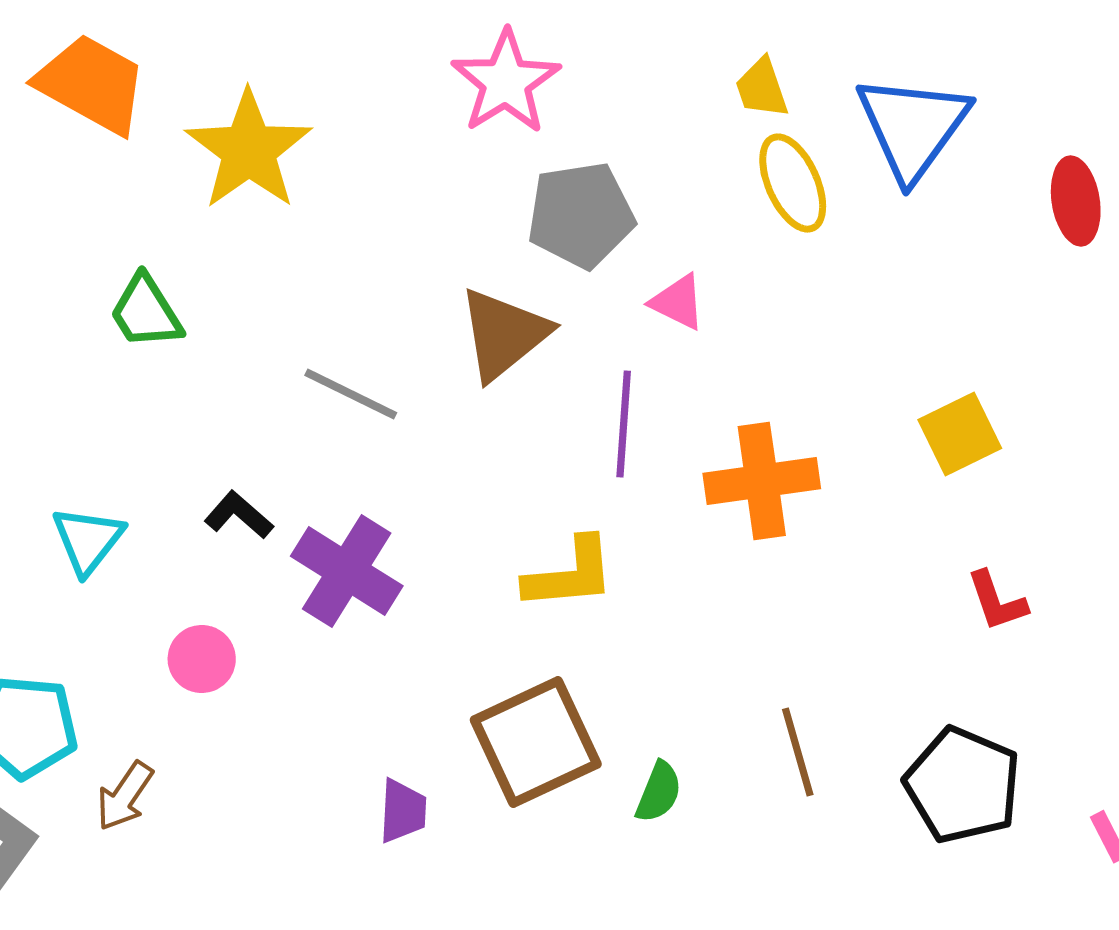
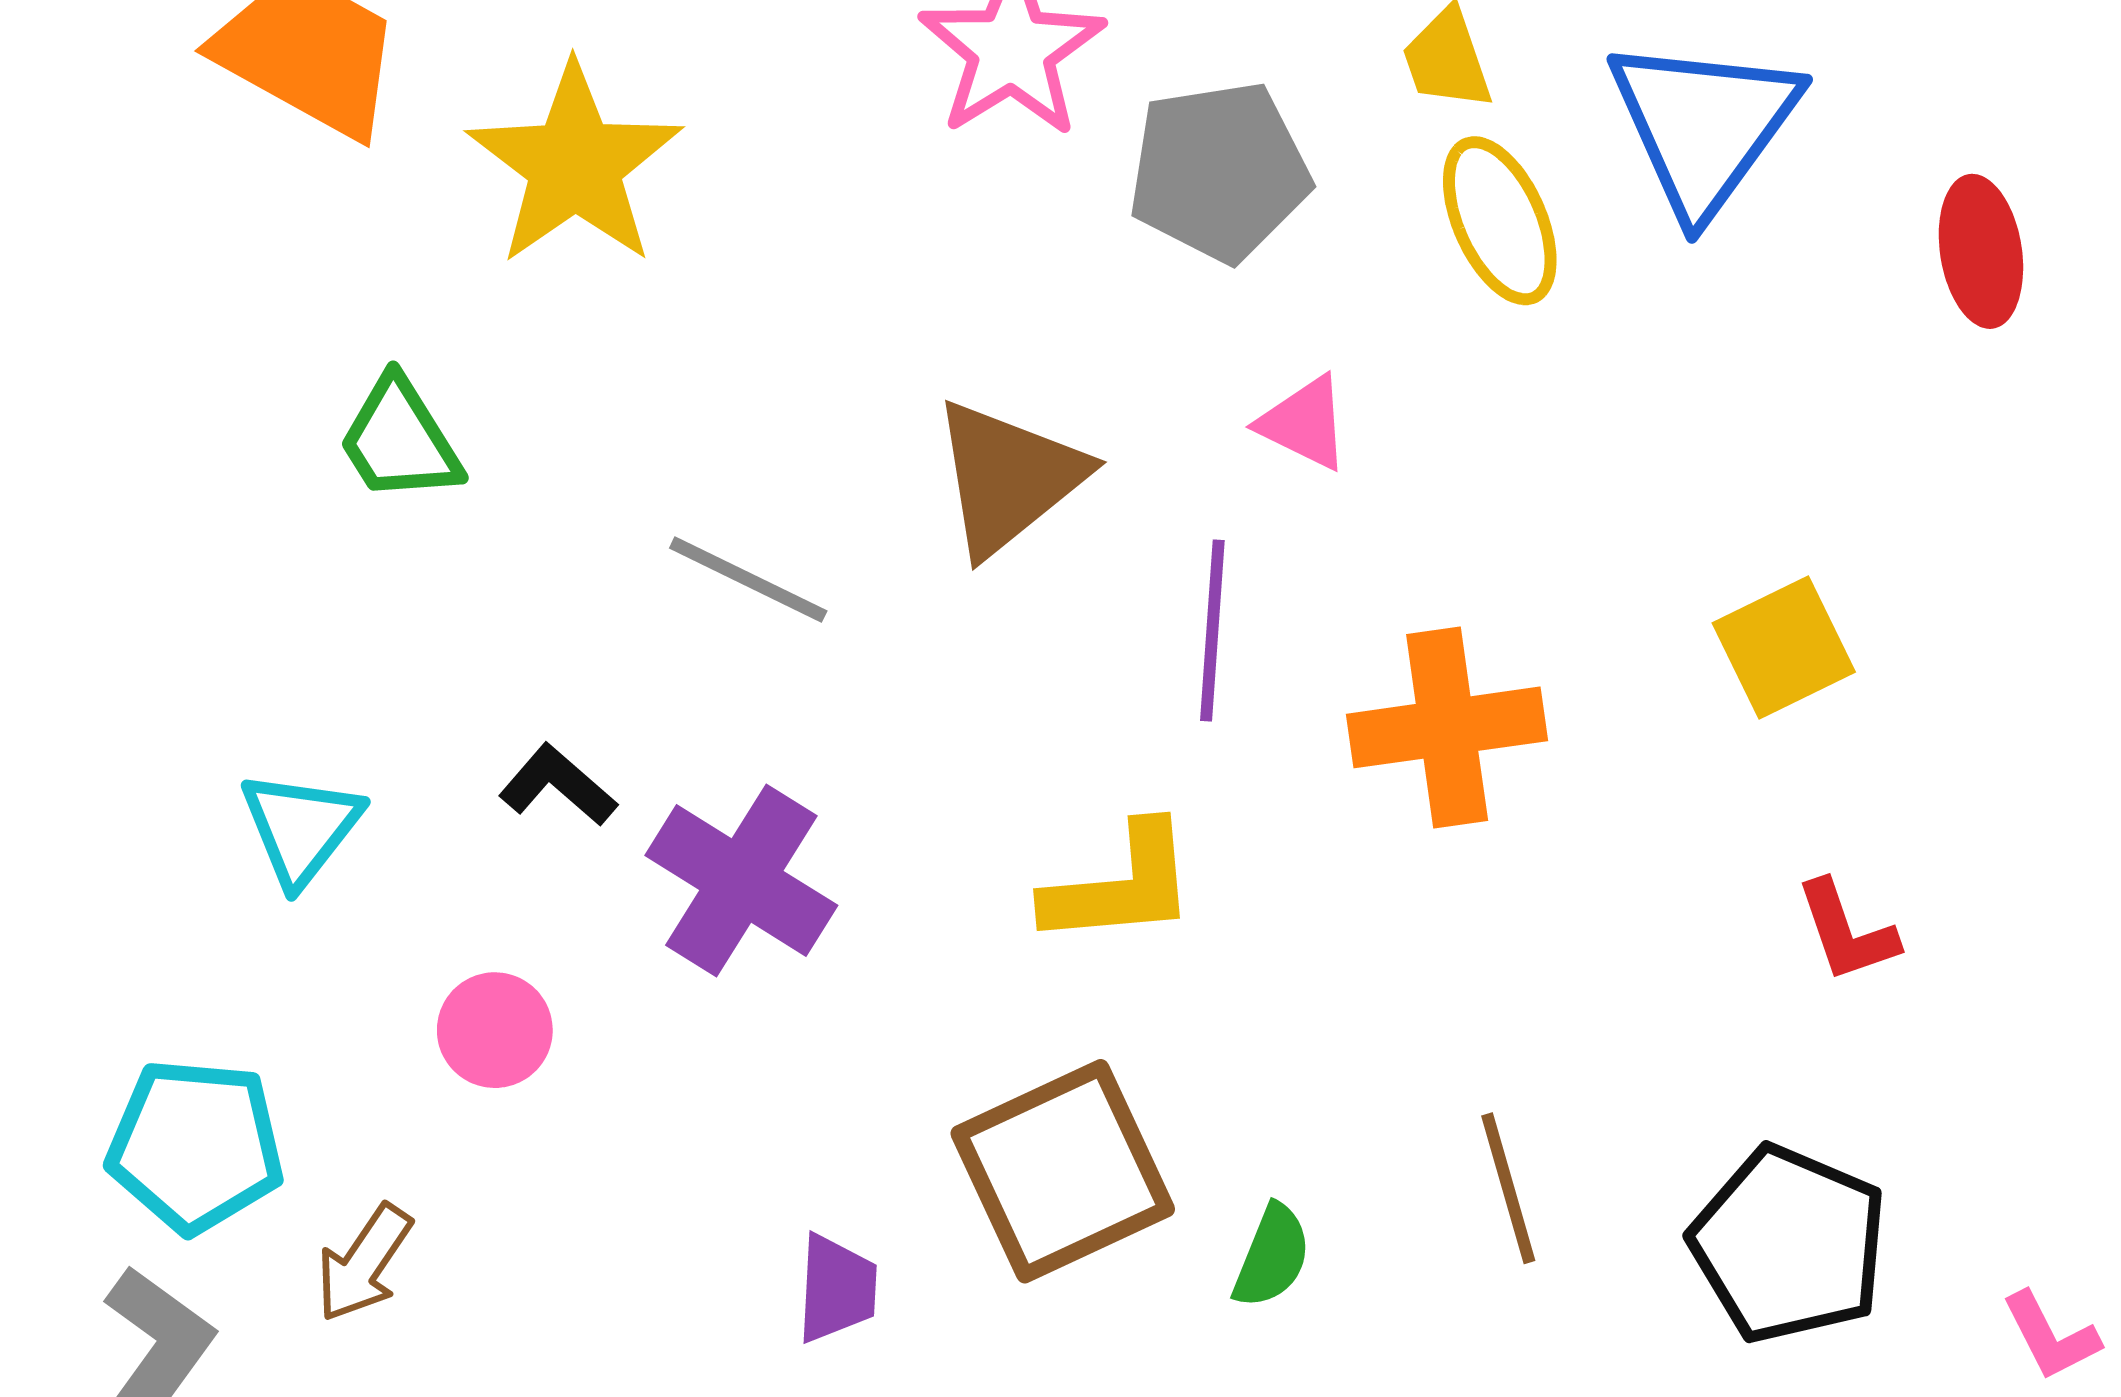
gray pentagon: (581, 215) -> (1219, 171), moved

